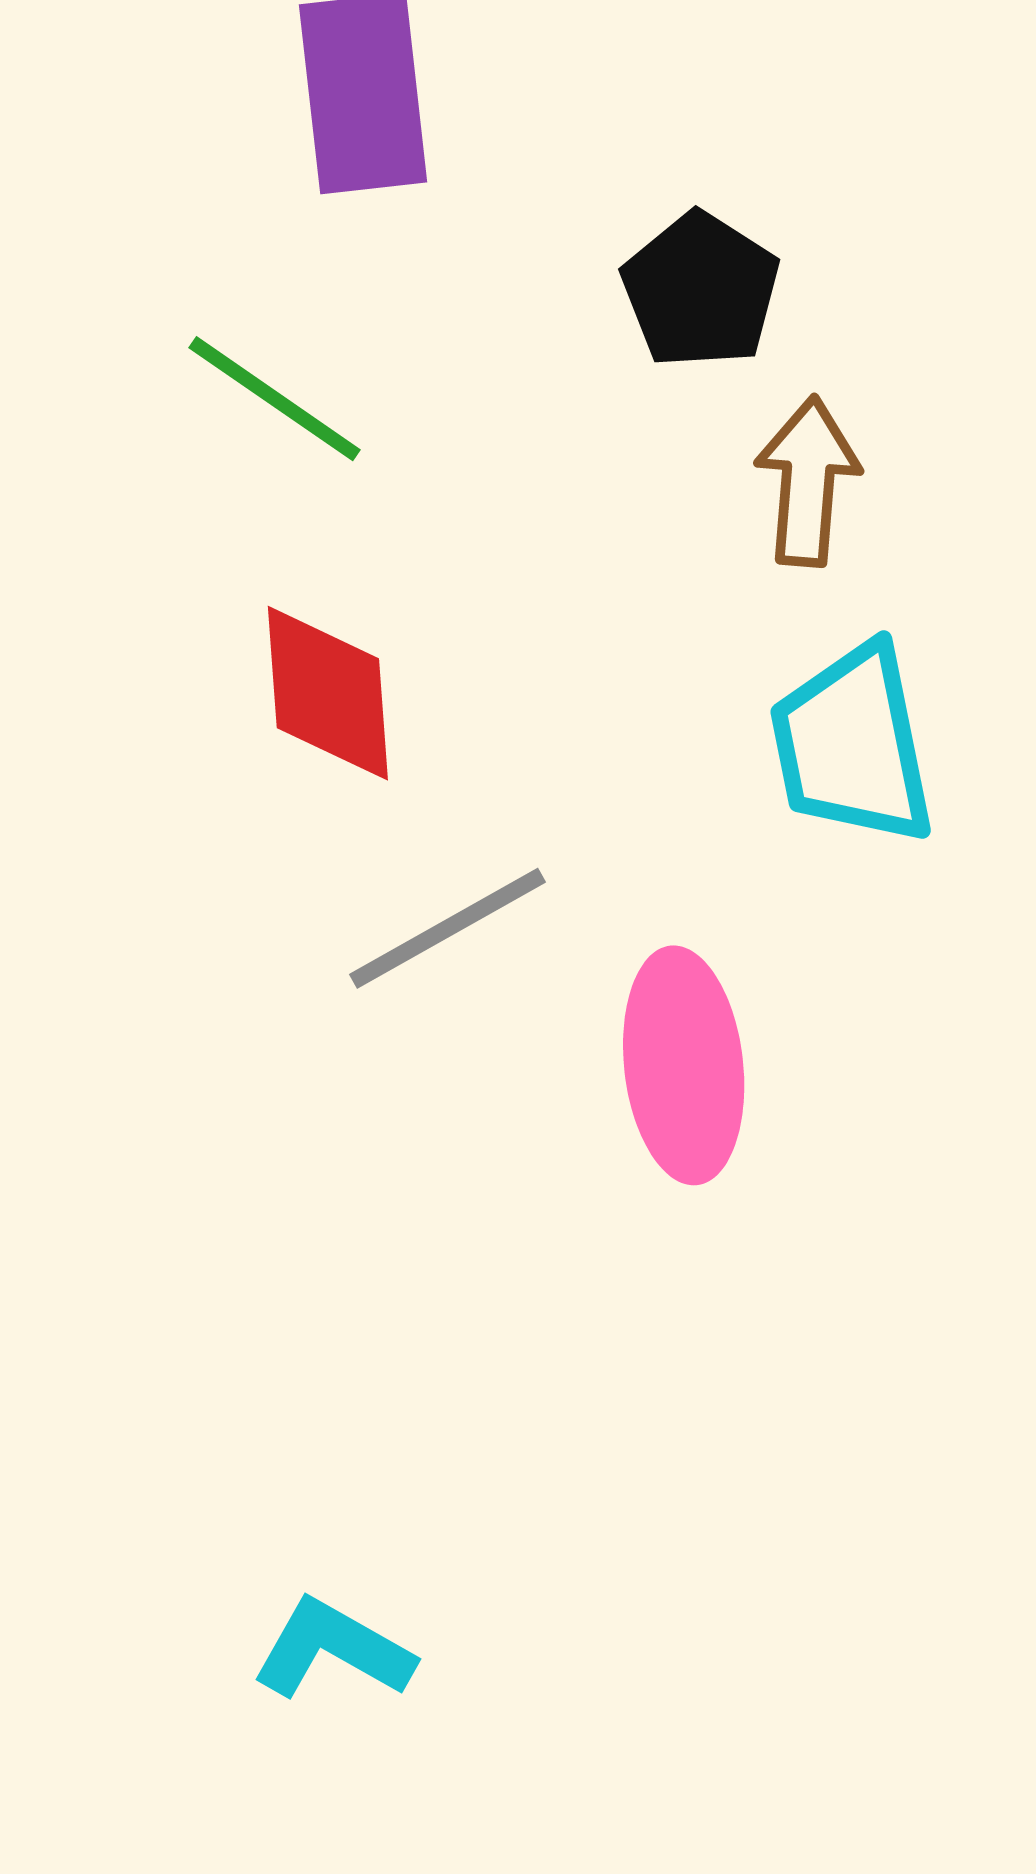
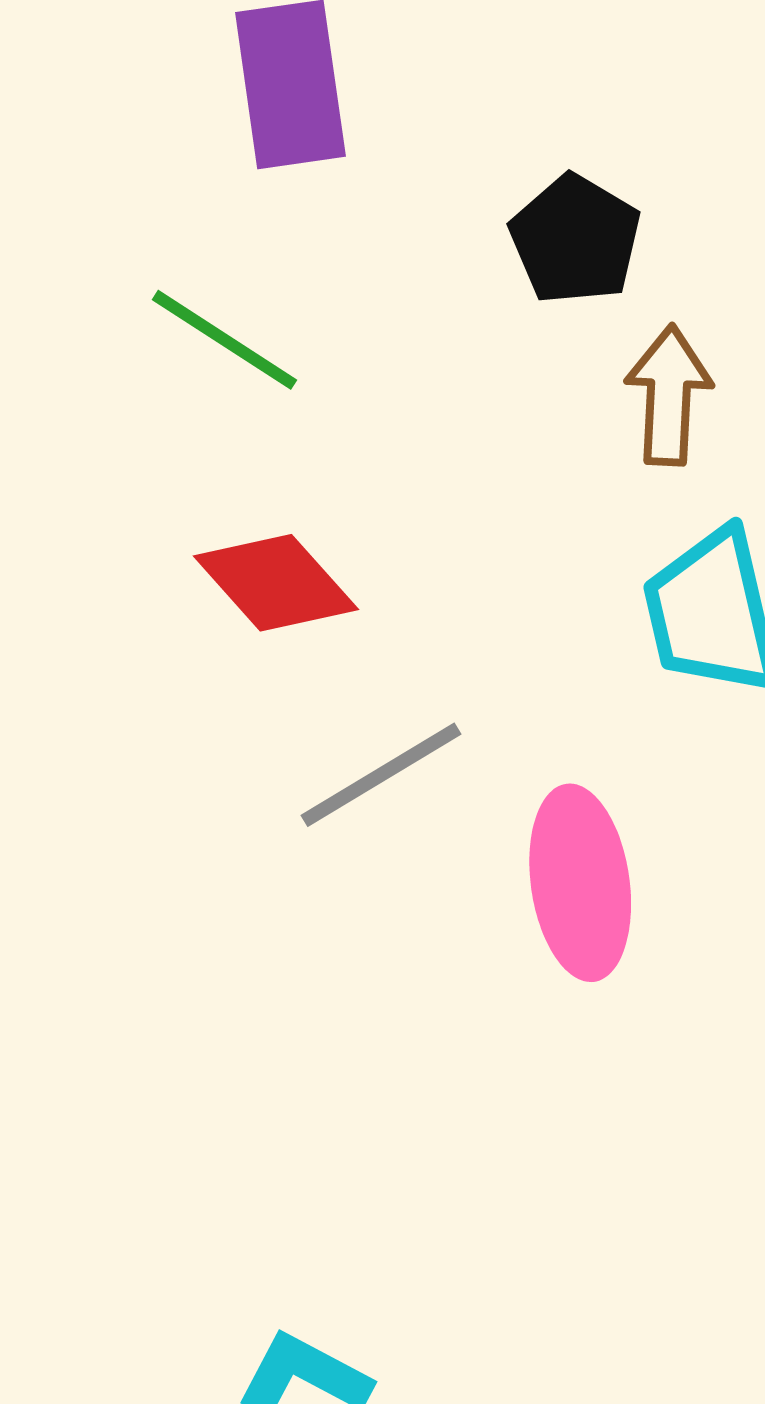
red diamond: (328, 693) -> (276, 583), turned -36

